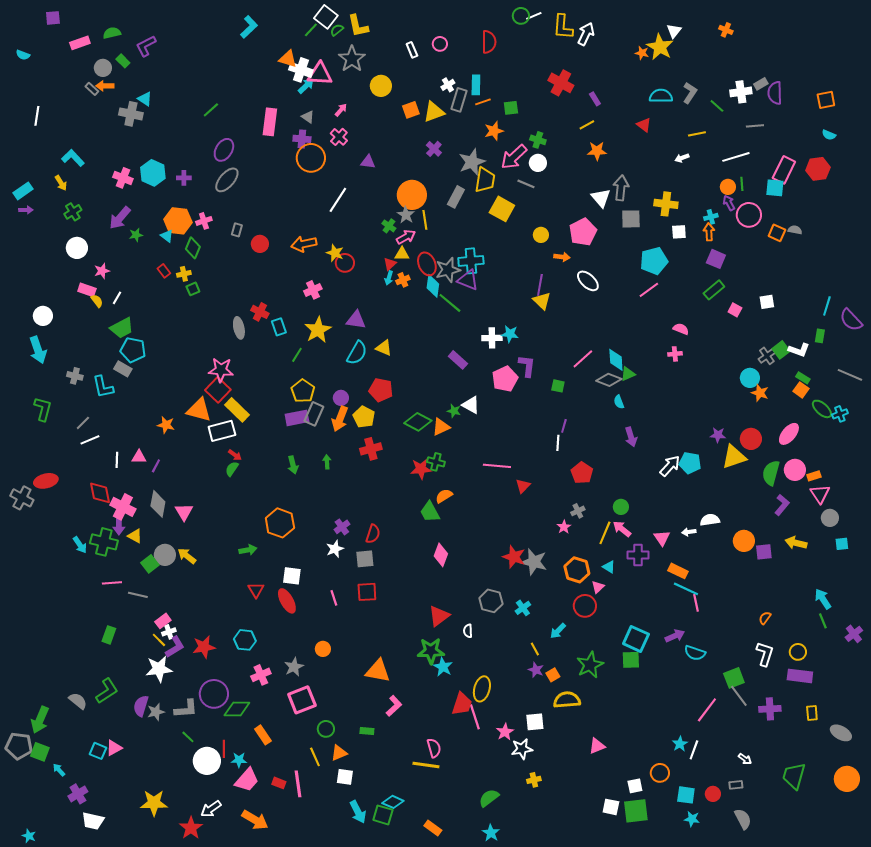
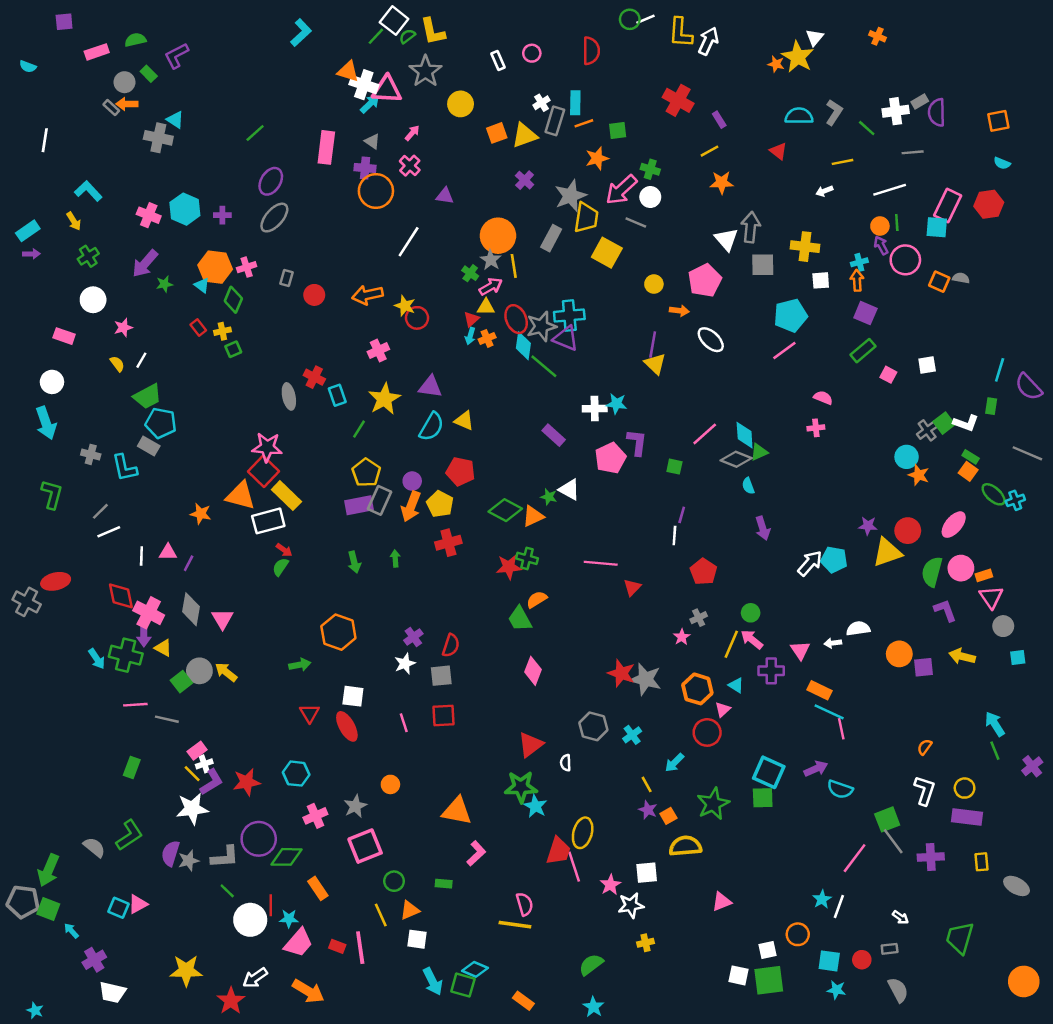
pink rectangle: (87, 290) -> (64, 336), moved
purple L-shape: (782, 505) -> (945, 610), turned -60
orange circle: (847, 779) -> (1024, 981), moved

